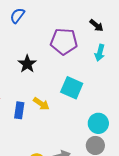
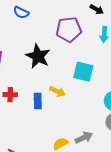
blue semicircle: (17, 16) -> (21, 13), turned -91
black star: (27, 64) -> (38, 56), size x1.4

